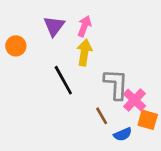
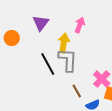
pink arrow: (84, 26) -> (80, 25), moved
gray L-shape: (116, 84) -> (68, 60), moved

